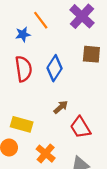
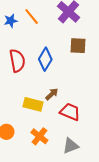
blue star: (23, 34) -> (11, 21), moved
yellow rectangle: (22, 124) -> (33, 104), moved
red trapezoid: (80, 127) -> (70, 112), turned 145

